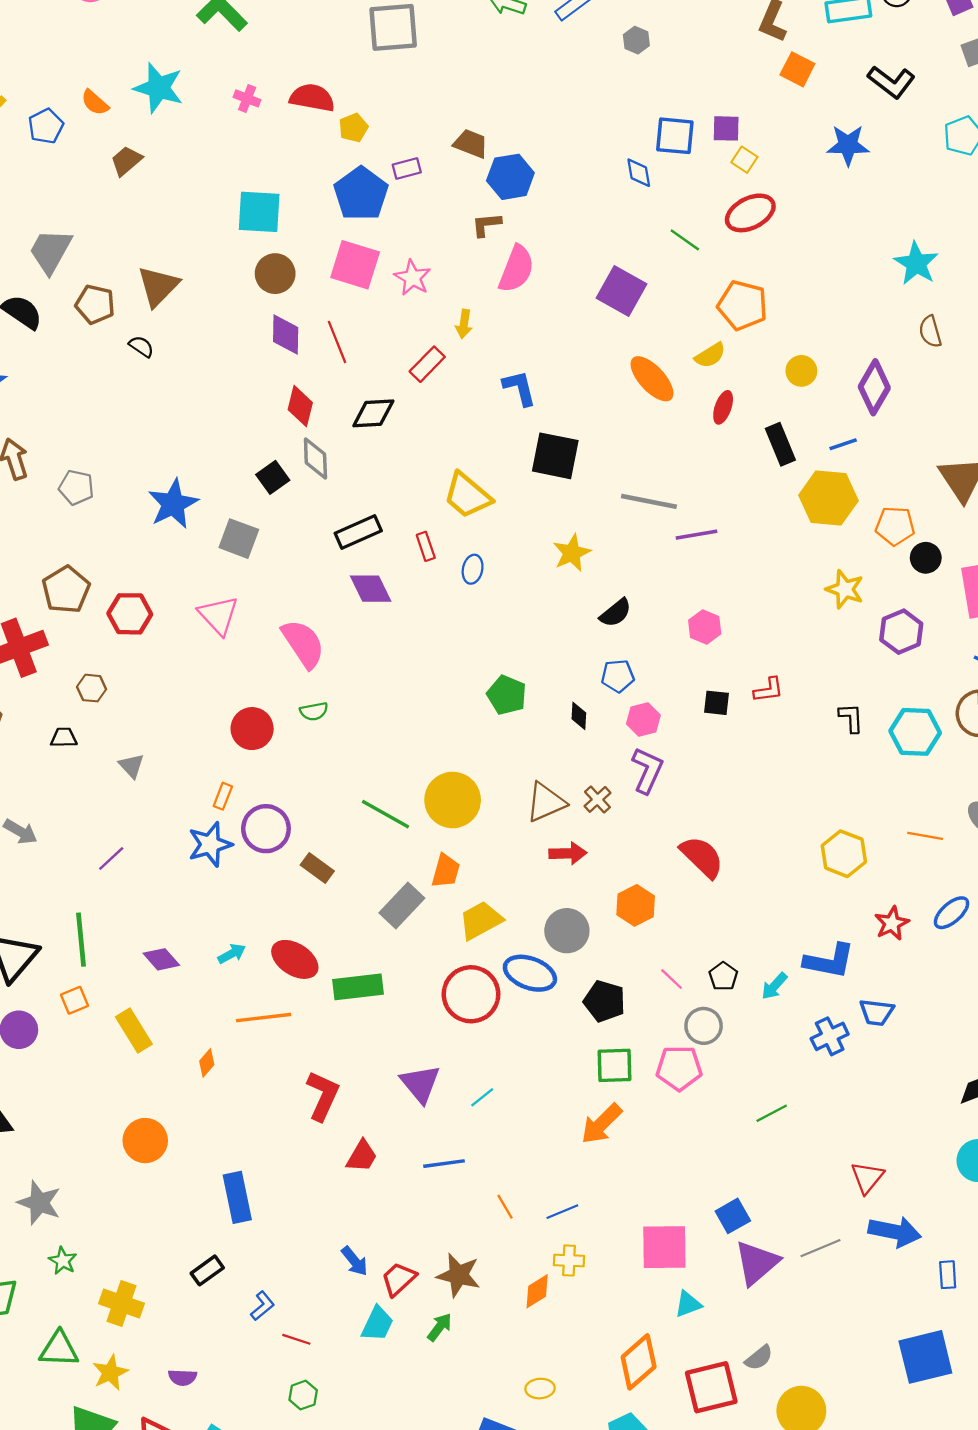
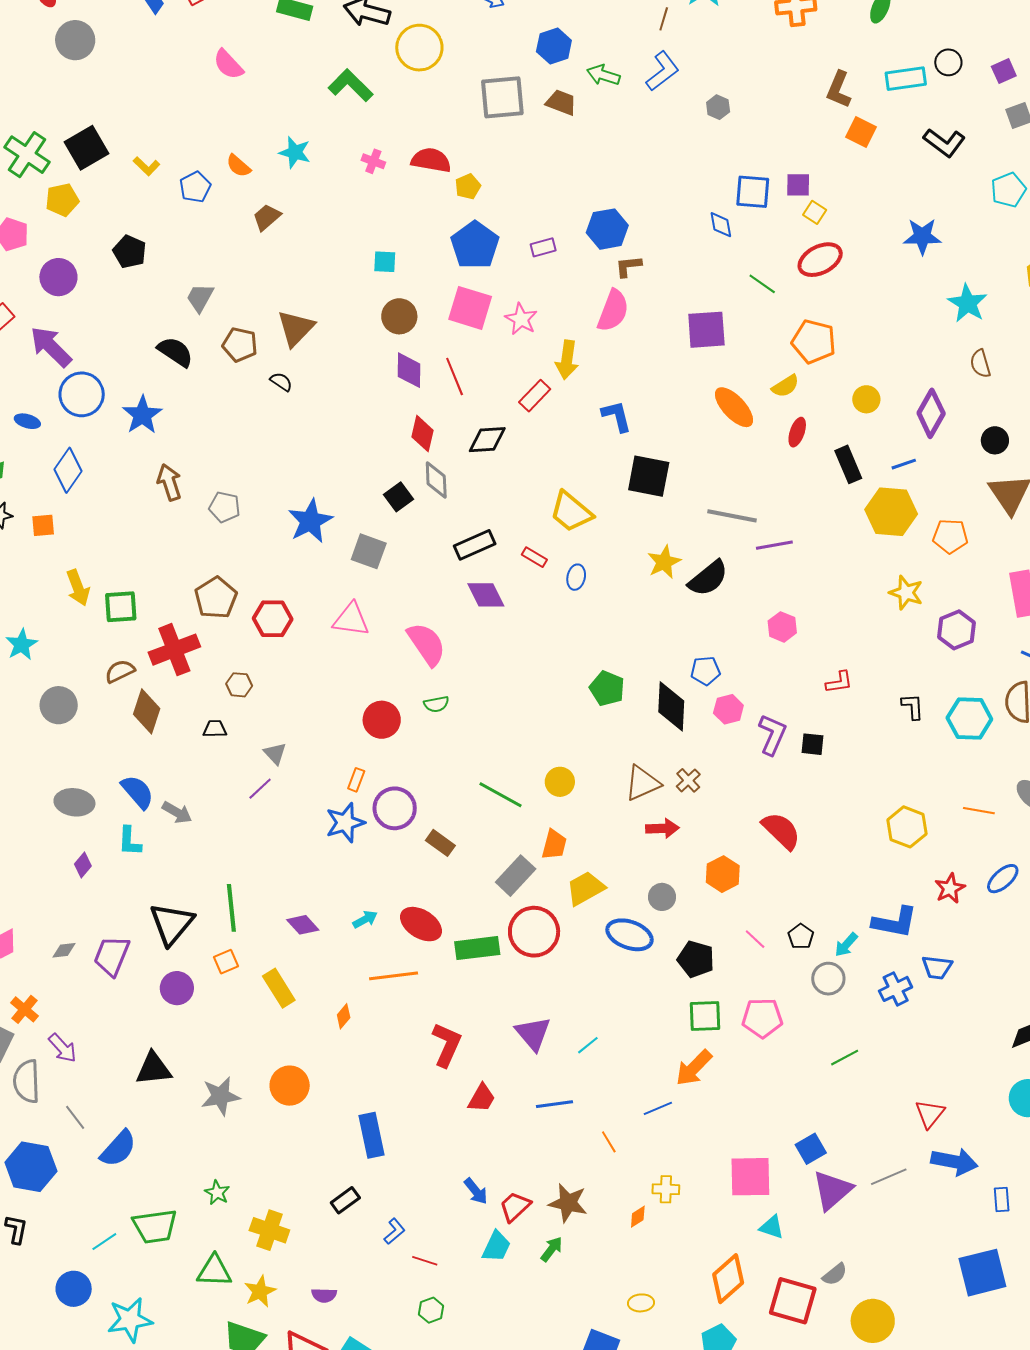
cyan star: (159, 88) -> (295, 152), size x0.7
brown trapezoid: (471, 144) -> (561, 103), moved
blue star: (848, 145) -> (922, 236), moved
purple rectangle: (407, 169) -> (543, 247), moved
cyan square: (259, 212) -> (385, 262), size x0.6
brown L-shape: (486, 225) -> (628, 266), moved
gray trapezoid: (50, 251) -> (200, 298), size x0.7
purple square: (621, 291) -> (706, 330), turned -33
yellow arrow: (464, 324) -> (567, 360), size x1.5
red rectangle: (426, 546) -> (534, 557), turned -40
black circle: (926, 558) -> (995, 440), moved
black semicircle: (616, 613) -> (708, 578), moved, size x1.4
pink triangle: (218, 615) -> (351, 620), turned -39
black square: (716, 703) -> (812, 744), moved
black diamond: (579, 716) -> (671, 706), size x2.0
purple L-shape: (647, 770) -> (772, 735), moved
yellow circle: (453, 800) -> (560, 782), size x0.6
purple line: (111, 859) -> (260, 789), moved
gray circle: (567, 931) -> (662, 897), size x0.7
red circle: (471, 994) -> (534, 932), moved
gray circle: (704, 1026) -> (828, 979), moved
gray star: (39, 1203) -> (220, 1096), moved, turned -30
blue line: (562, 1212) -> (658, 1108), moved
orange diamond: (537, 1291) -> (638, 1217), size x0.7
cyan triangle: (688, 1304) -> (772, 1227), turned 40
red square: (711, 1387) -> (793, 1301), turned 30

